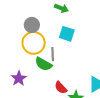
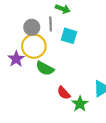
gray line: (53, 54) -> (51, 24), moved
purple star: (19, 78) -> (16, 59), moved

